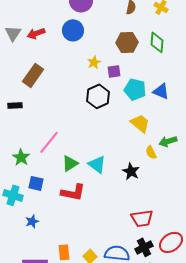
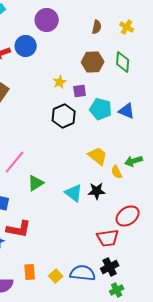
blue circle: (73, 30) -> (26, 46), moved
yellow trapezoid: (140, 123) -> (98, 156), moved
cyan triangle: (97, 164) -> (74, 193), moved
black star: (131, 171) -> (97, 191), turned -30
red L-shape: (73, 192) -> (19, 229), moved
red ellipse: (171, 242) -> (128, 216), moved

